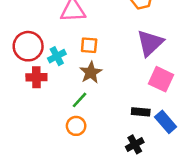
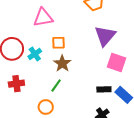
red cross: (36, 77) -> (16, 84), moved
orange circle: (76, 126) -> (46, 107), moved

